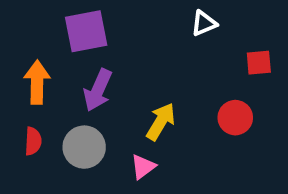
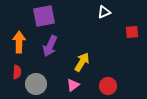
red circle: (235, 118) -> (108, 86), moved
gray circle: (84, 147) -> (36, 84), moved

